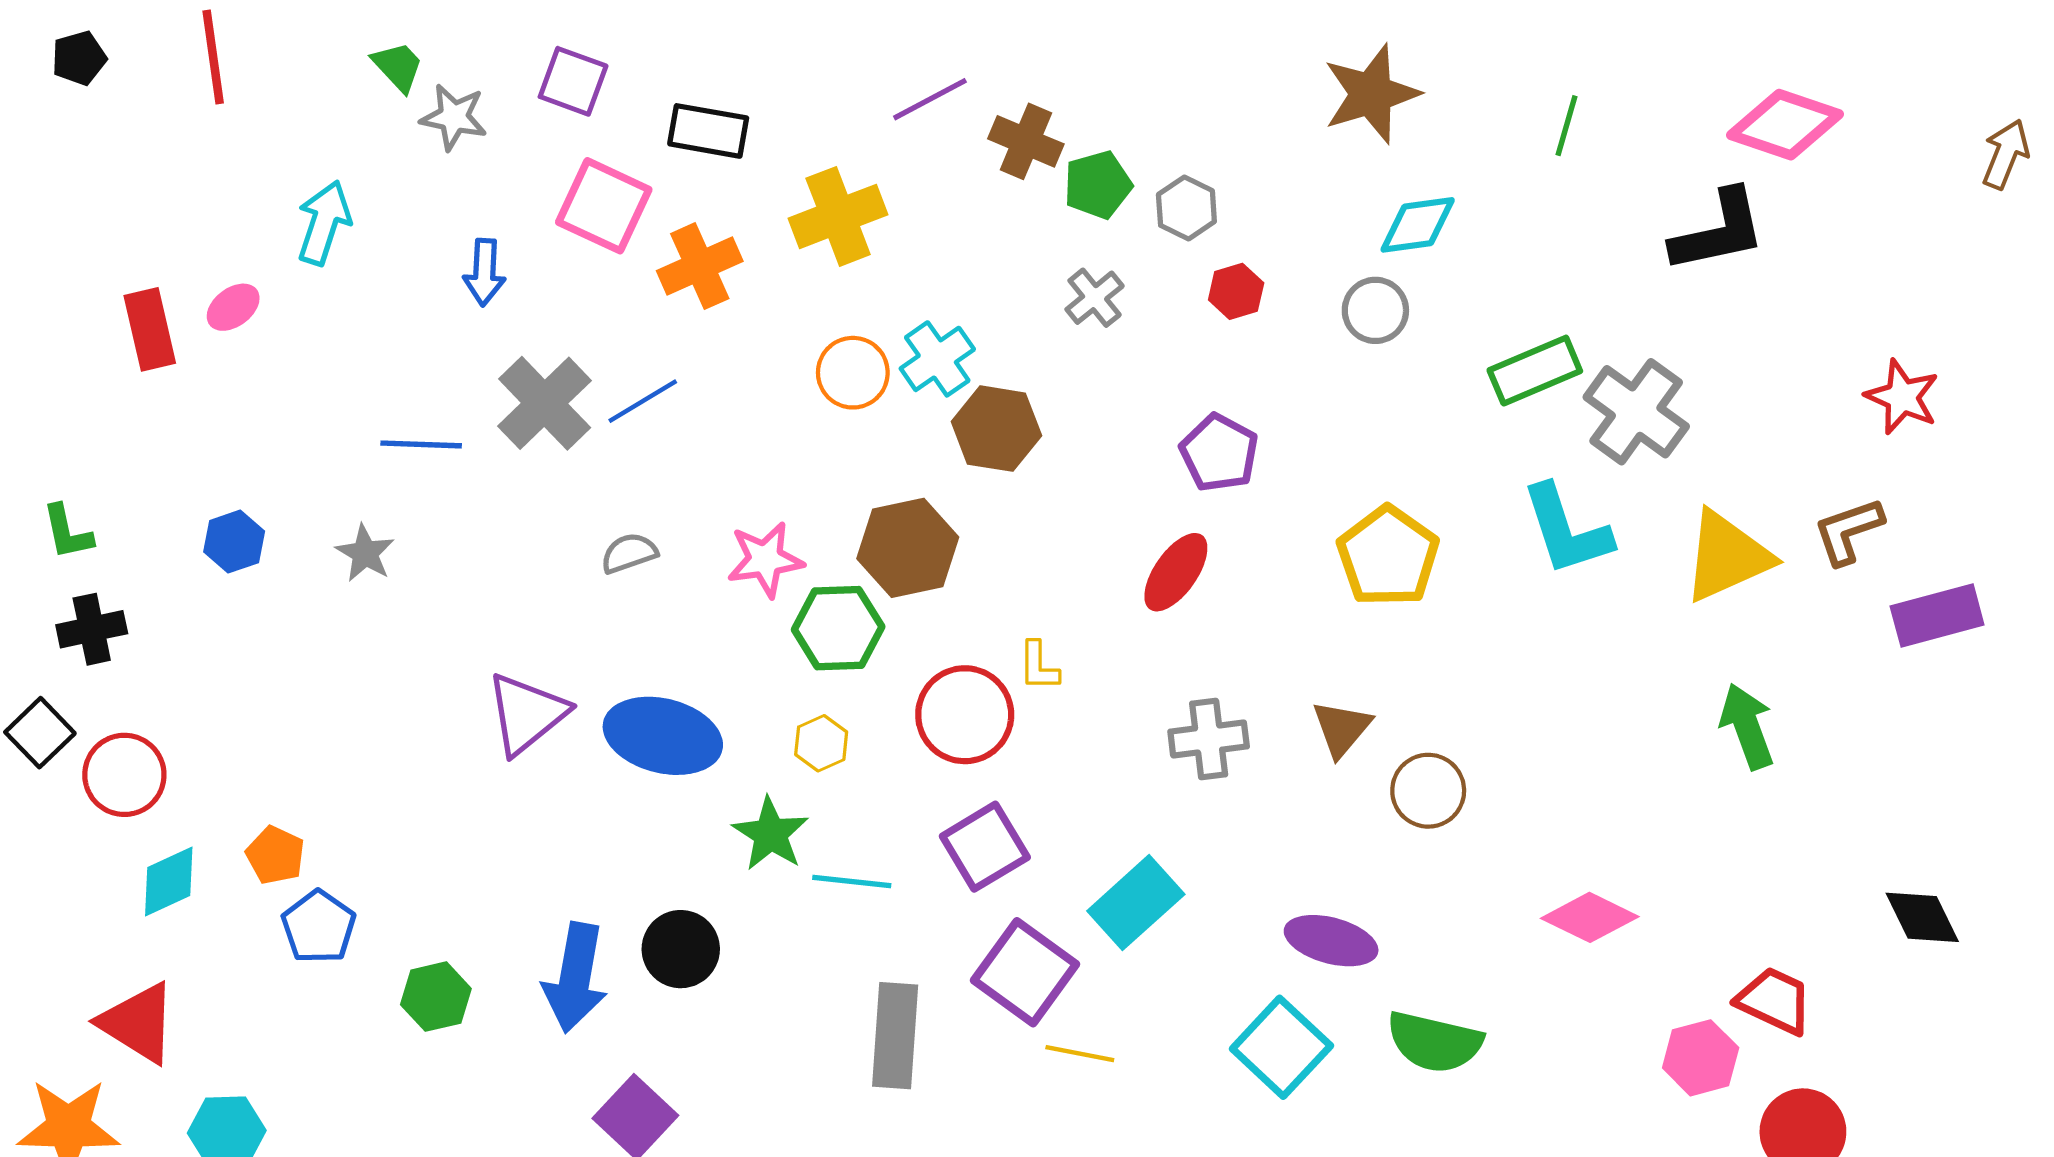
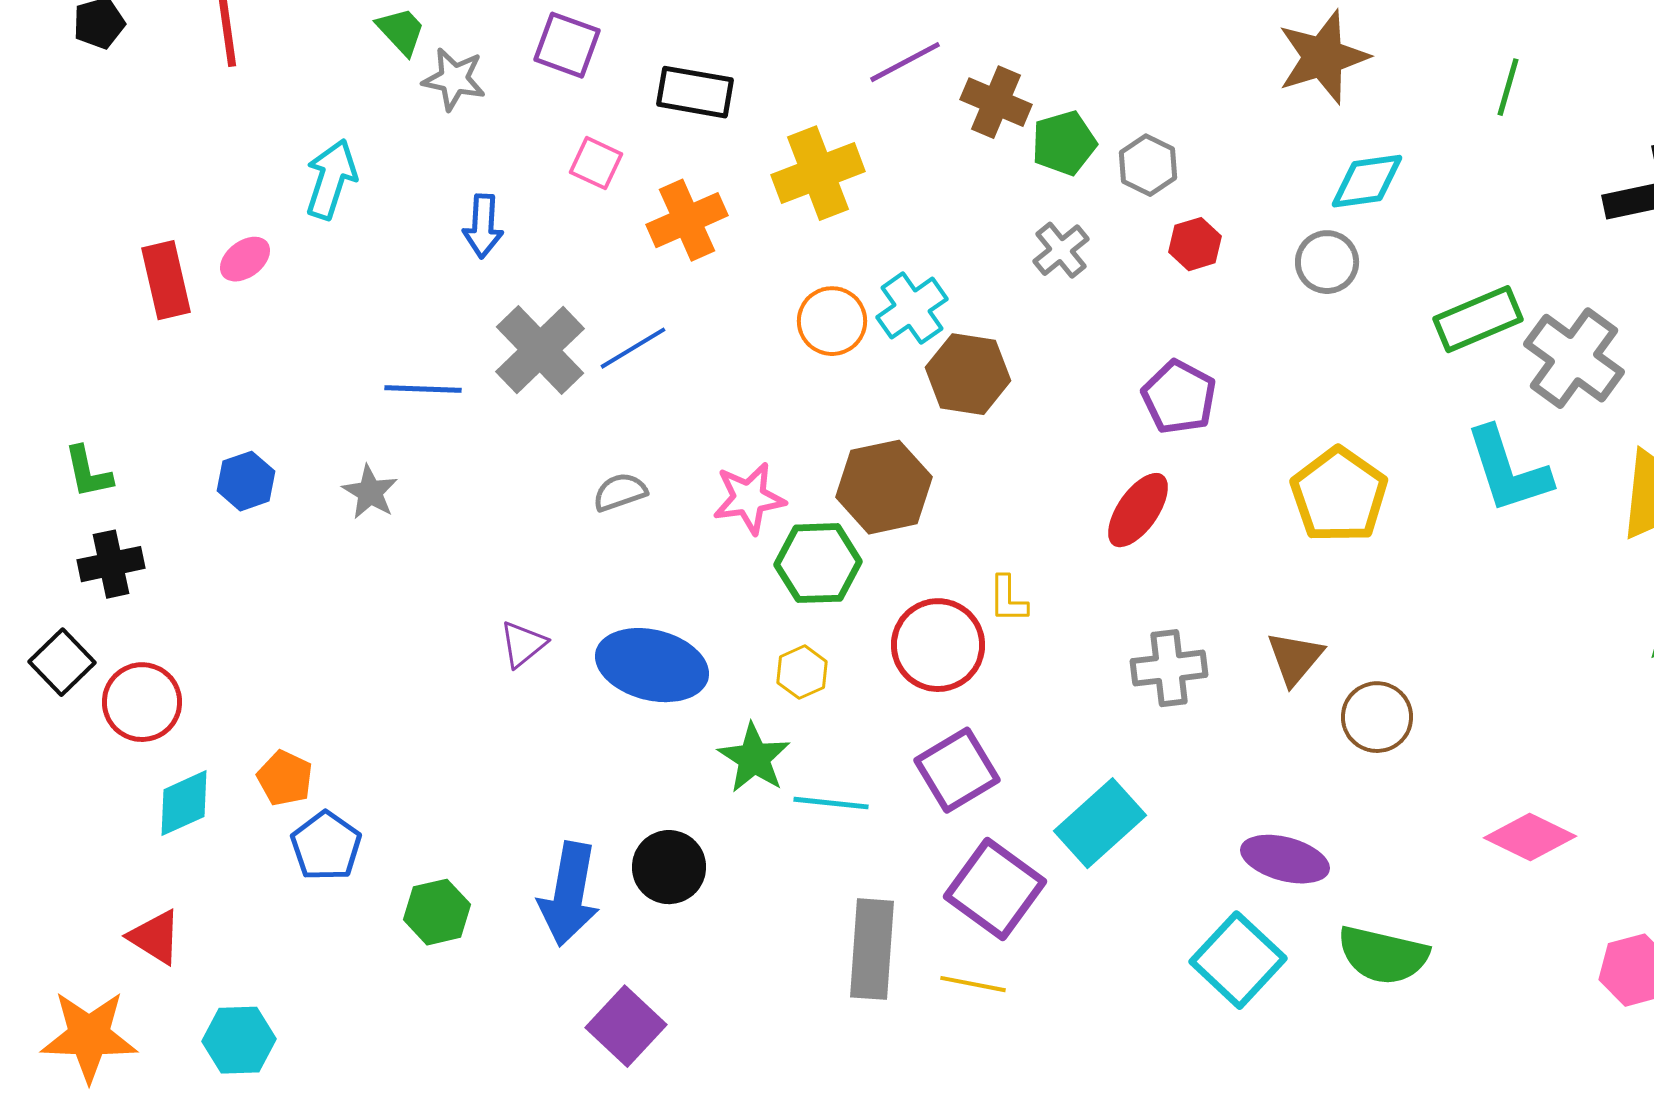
pink square: (604, 206) -> (596, 163), size x0.6
purple triangle: (527, 714) -> (523, 644), size x0.6
red triangle: (138, 1023) -> (155, 937), size x0.7
yellow line: (1080, 1054) -> (973, 984), moved

